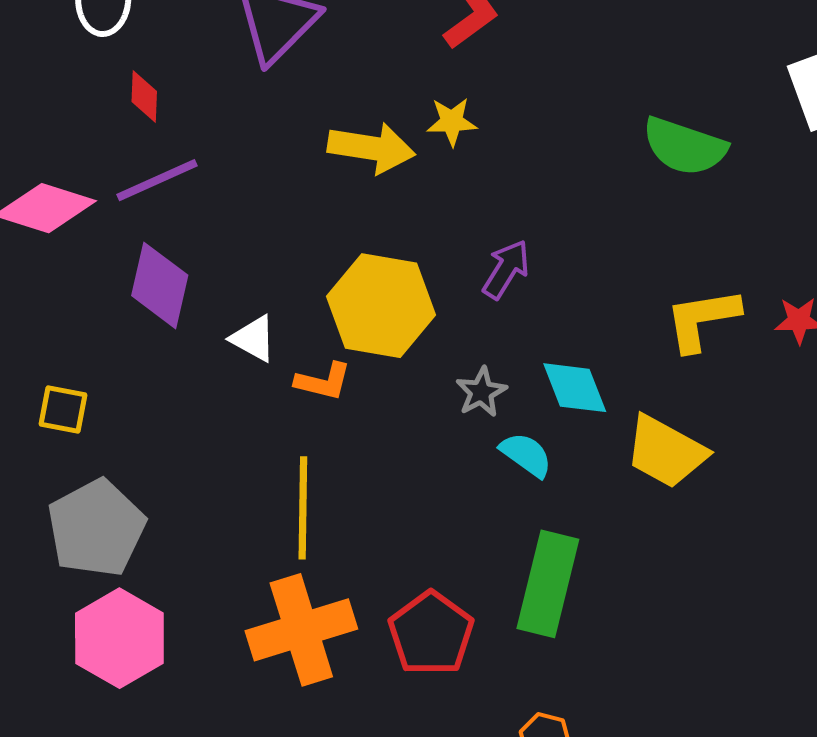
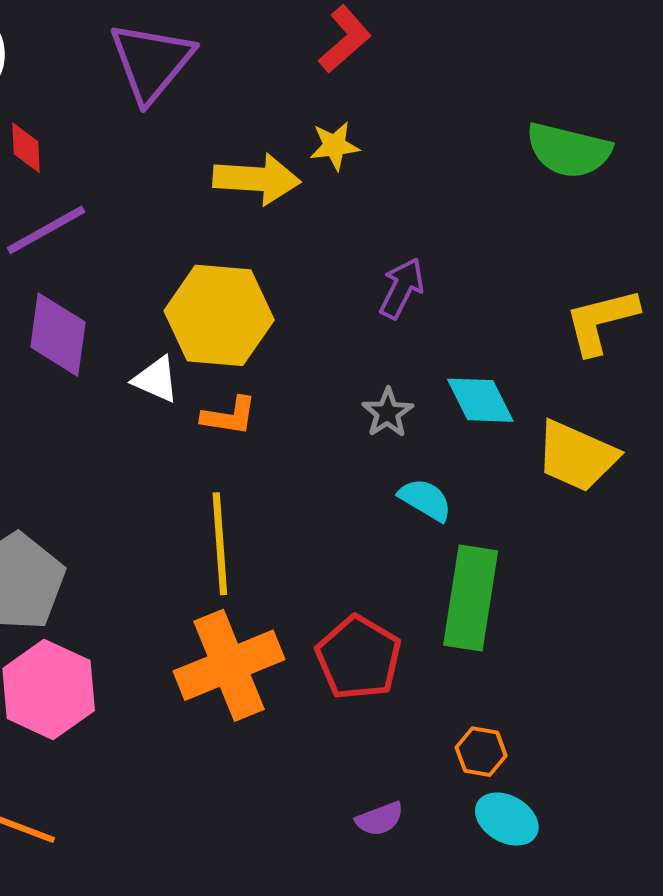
yellow hexagon: (381, 306) -> (219, 315), moved
cyan semicircle: (526, 455) -> (425, 500), moved

